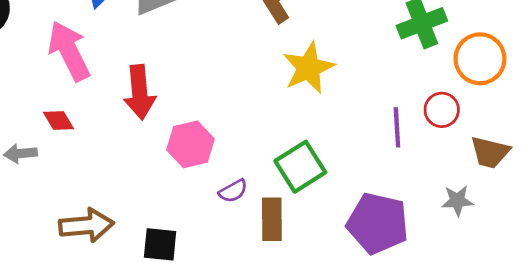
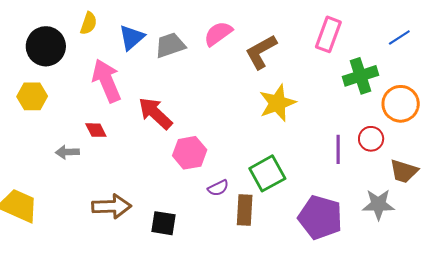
red arrow: (140, 92) -> (155, 113), turned 135
gray star: (457, 201) -> (378, 204), size x1.4

